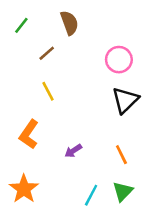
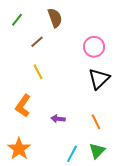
purple arrow: (73, 151) -> (58, 119), turned 40

